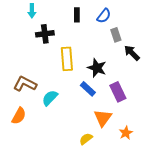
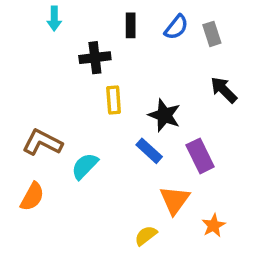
black cross: (45, 34) -> (95, 58), moved
gray rectangle: (116, 35) -> (212, 34), moved
yellow rectangle: (67, 59) -> (114, 100), size x0.7

